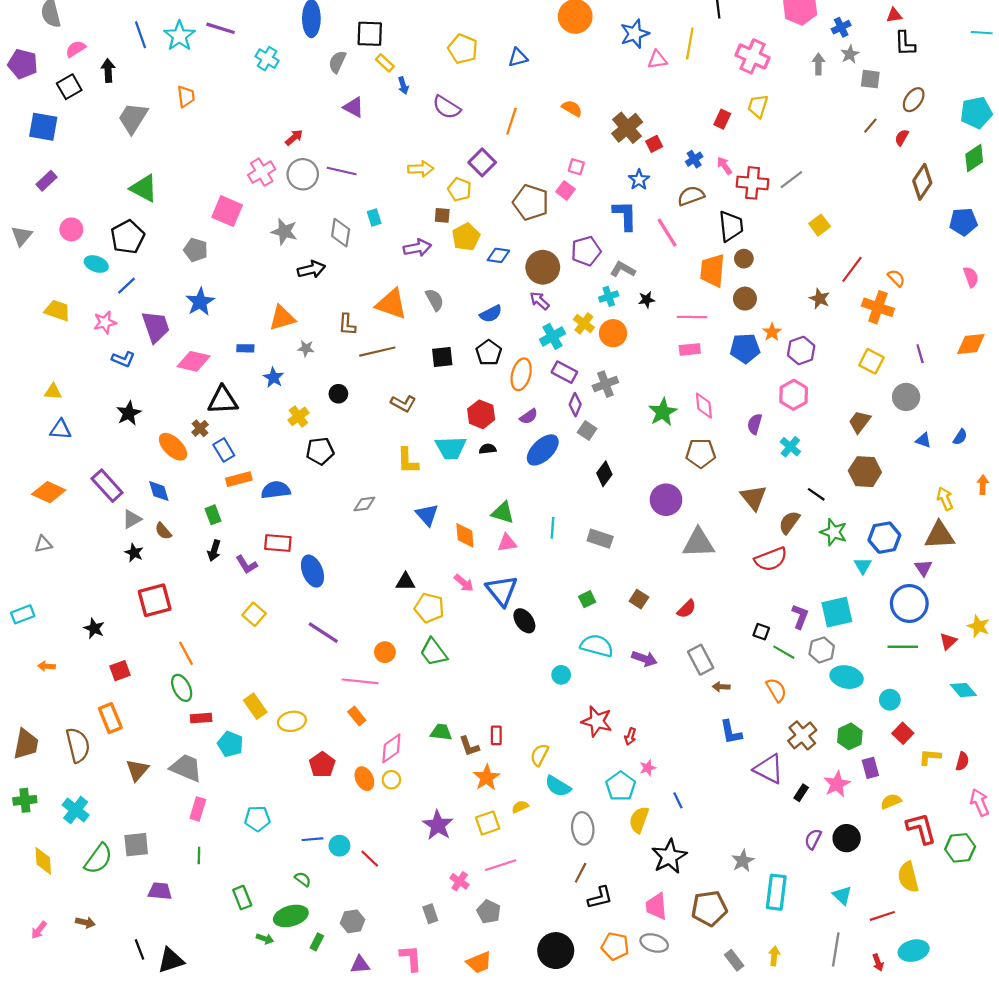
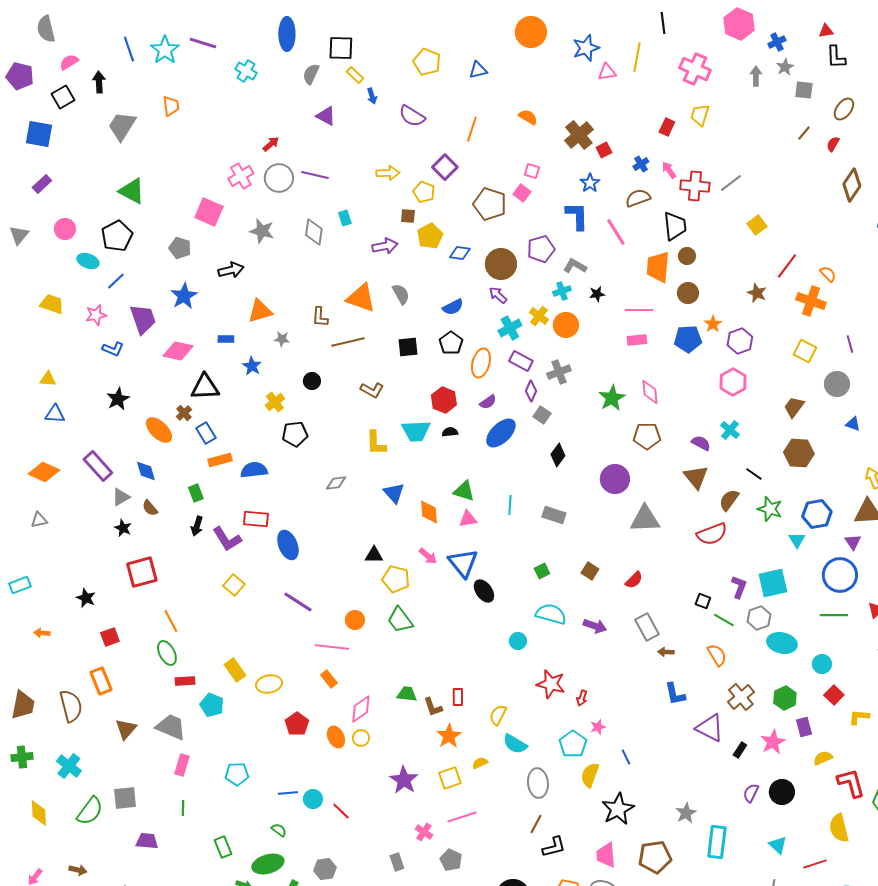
black arrow: (311, 269) -> (231, 270), moved
purple semicircle: (755, 424) -> (701, 443), moved, turned 102
purple L-shape: (247, 565) -> (227, 539), size x1.4

